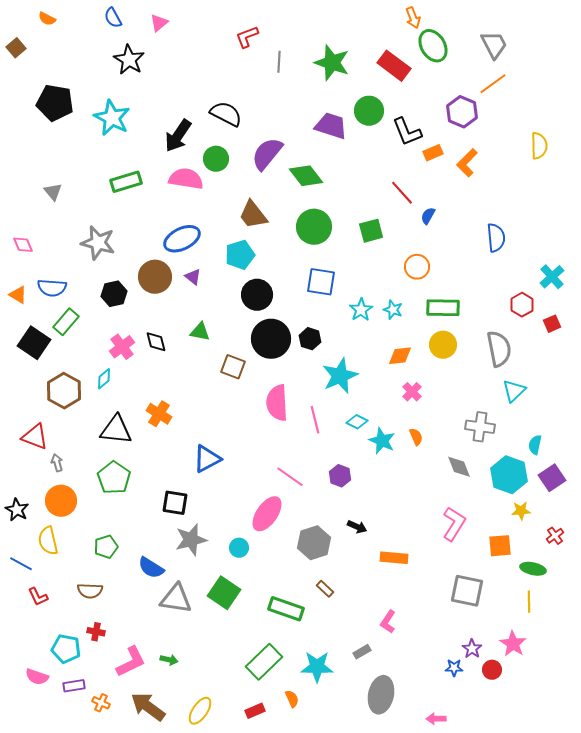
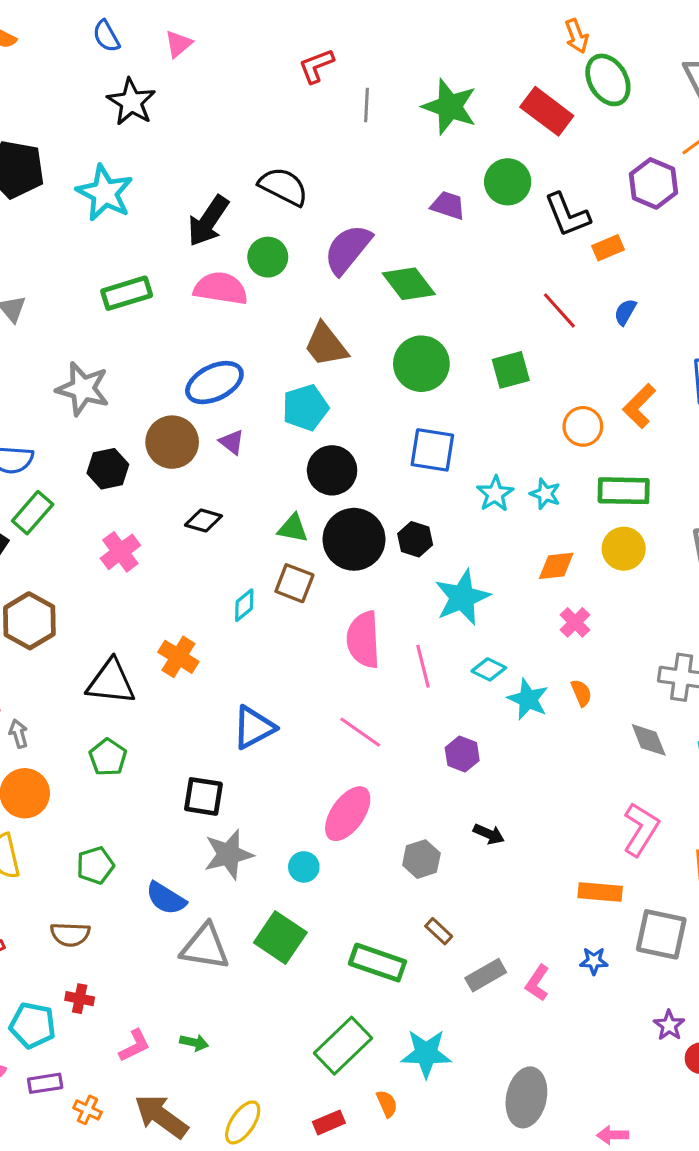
purple trapezoid: (331, 126) -> (448, 205), size x0.7
orange L-shape: (467, 163) -> (639, 406), moved
blue semicircle: (428, 216) -> (625, 312), moved
green triangle: (200, 332) -> (293, 528), moved
black diamond: (156, 342) -> (203, 520), moved, turned -60
cyan diamond: (104, 379) -> (244, 605), moved
pink line: (290, 477) -> (360, 732), moved
green pentagon: (114, 478) -> (108, 757), size x0.7
gray hexagon: (314, 543) -> (421, 859), size x0.7
orange rectangle: (394, 558) -> (600, 892), moved
gray rectangle: (362, 652) -> (486, 975), moved, size x1.4
pink L-shape: (131, 662) -> (135, 1046), size x0.7
blue star: (454, 668) -> (594, 961), moved

